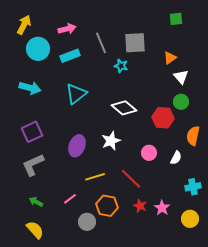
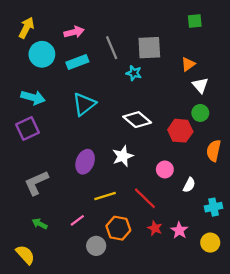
purple square: (32, 132) -> (28, 128), moved
white semicircle: (176, 158) -> (189, 185), moved
yellow semicircle: (35, 230) -> (25, 255), moved

